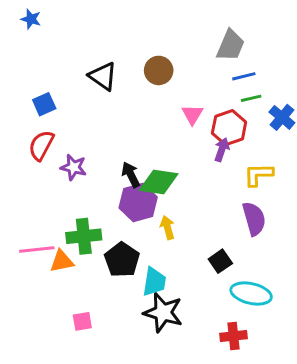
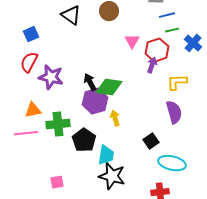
purple star: (74, 167) -> (51, 77), size x1.4
orange triangle: (62, 261) -> (33, 110), moved

